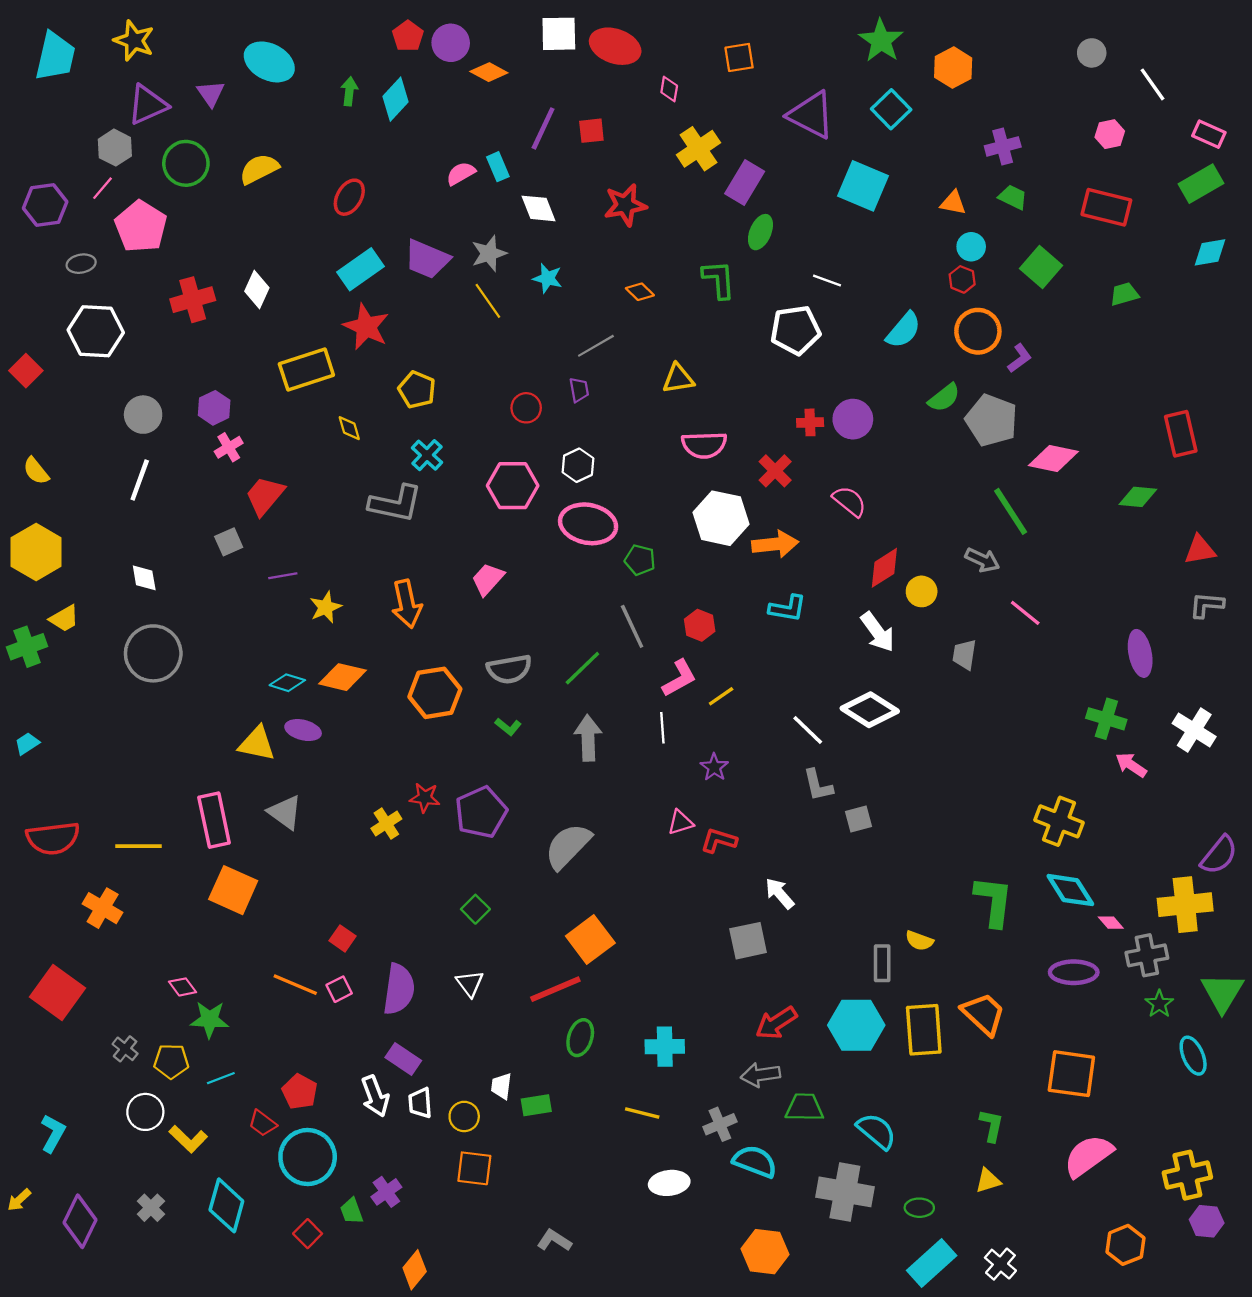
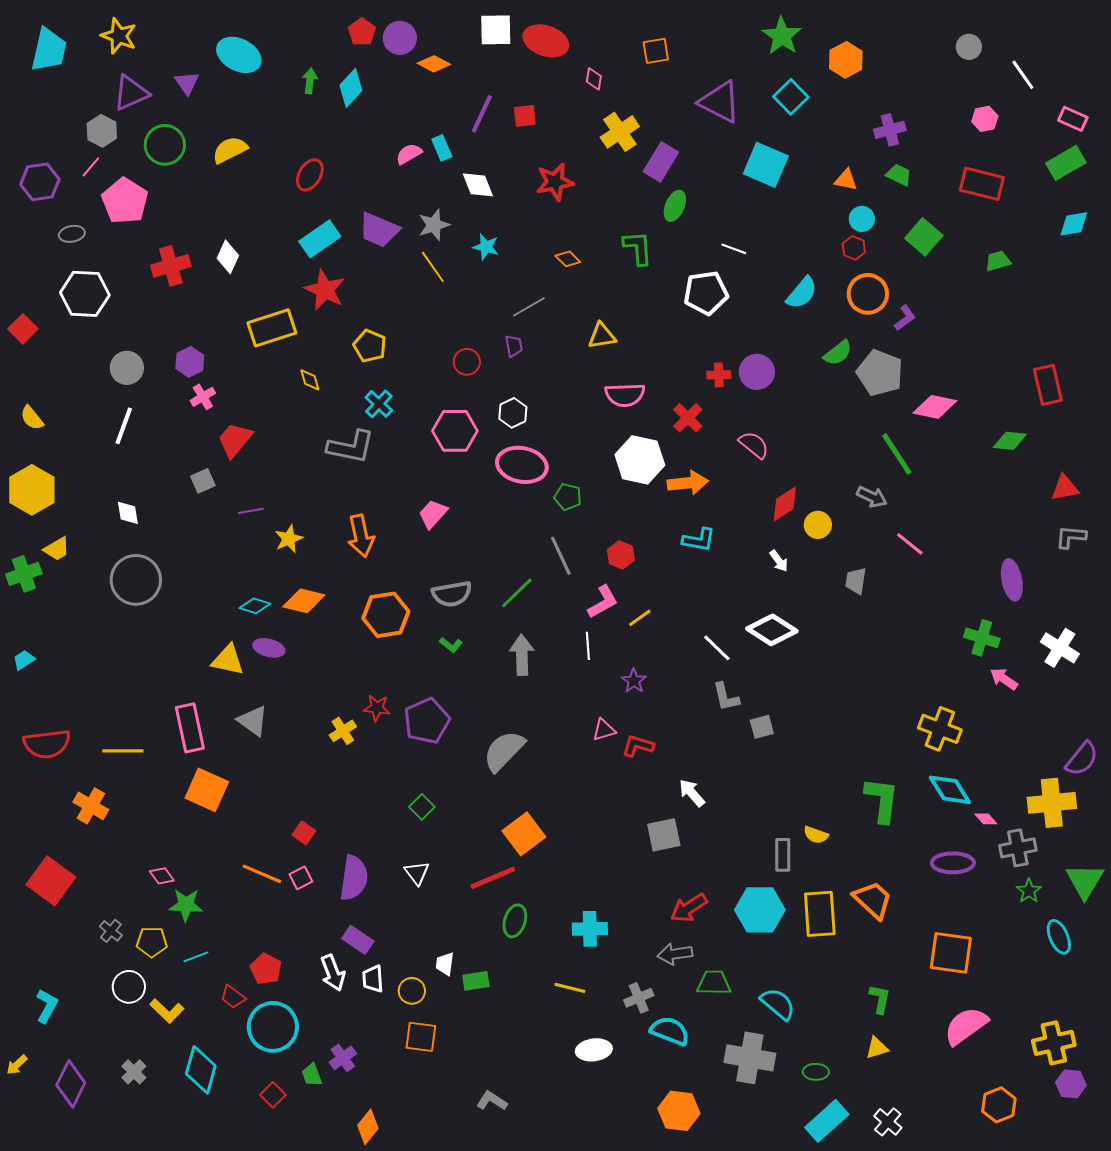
white arrow: (878, 632) -> (779, 561), size x0.6

